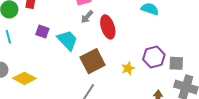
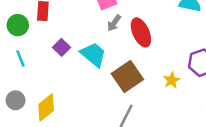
purple square: (42, 31) -> (62, 47), turned 32
yellow diamond: (24, 78) -> (46, 107), turned -60

